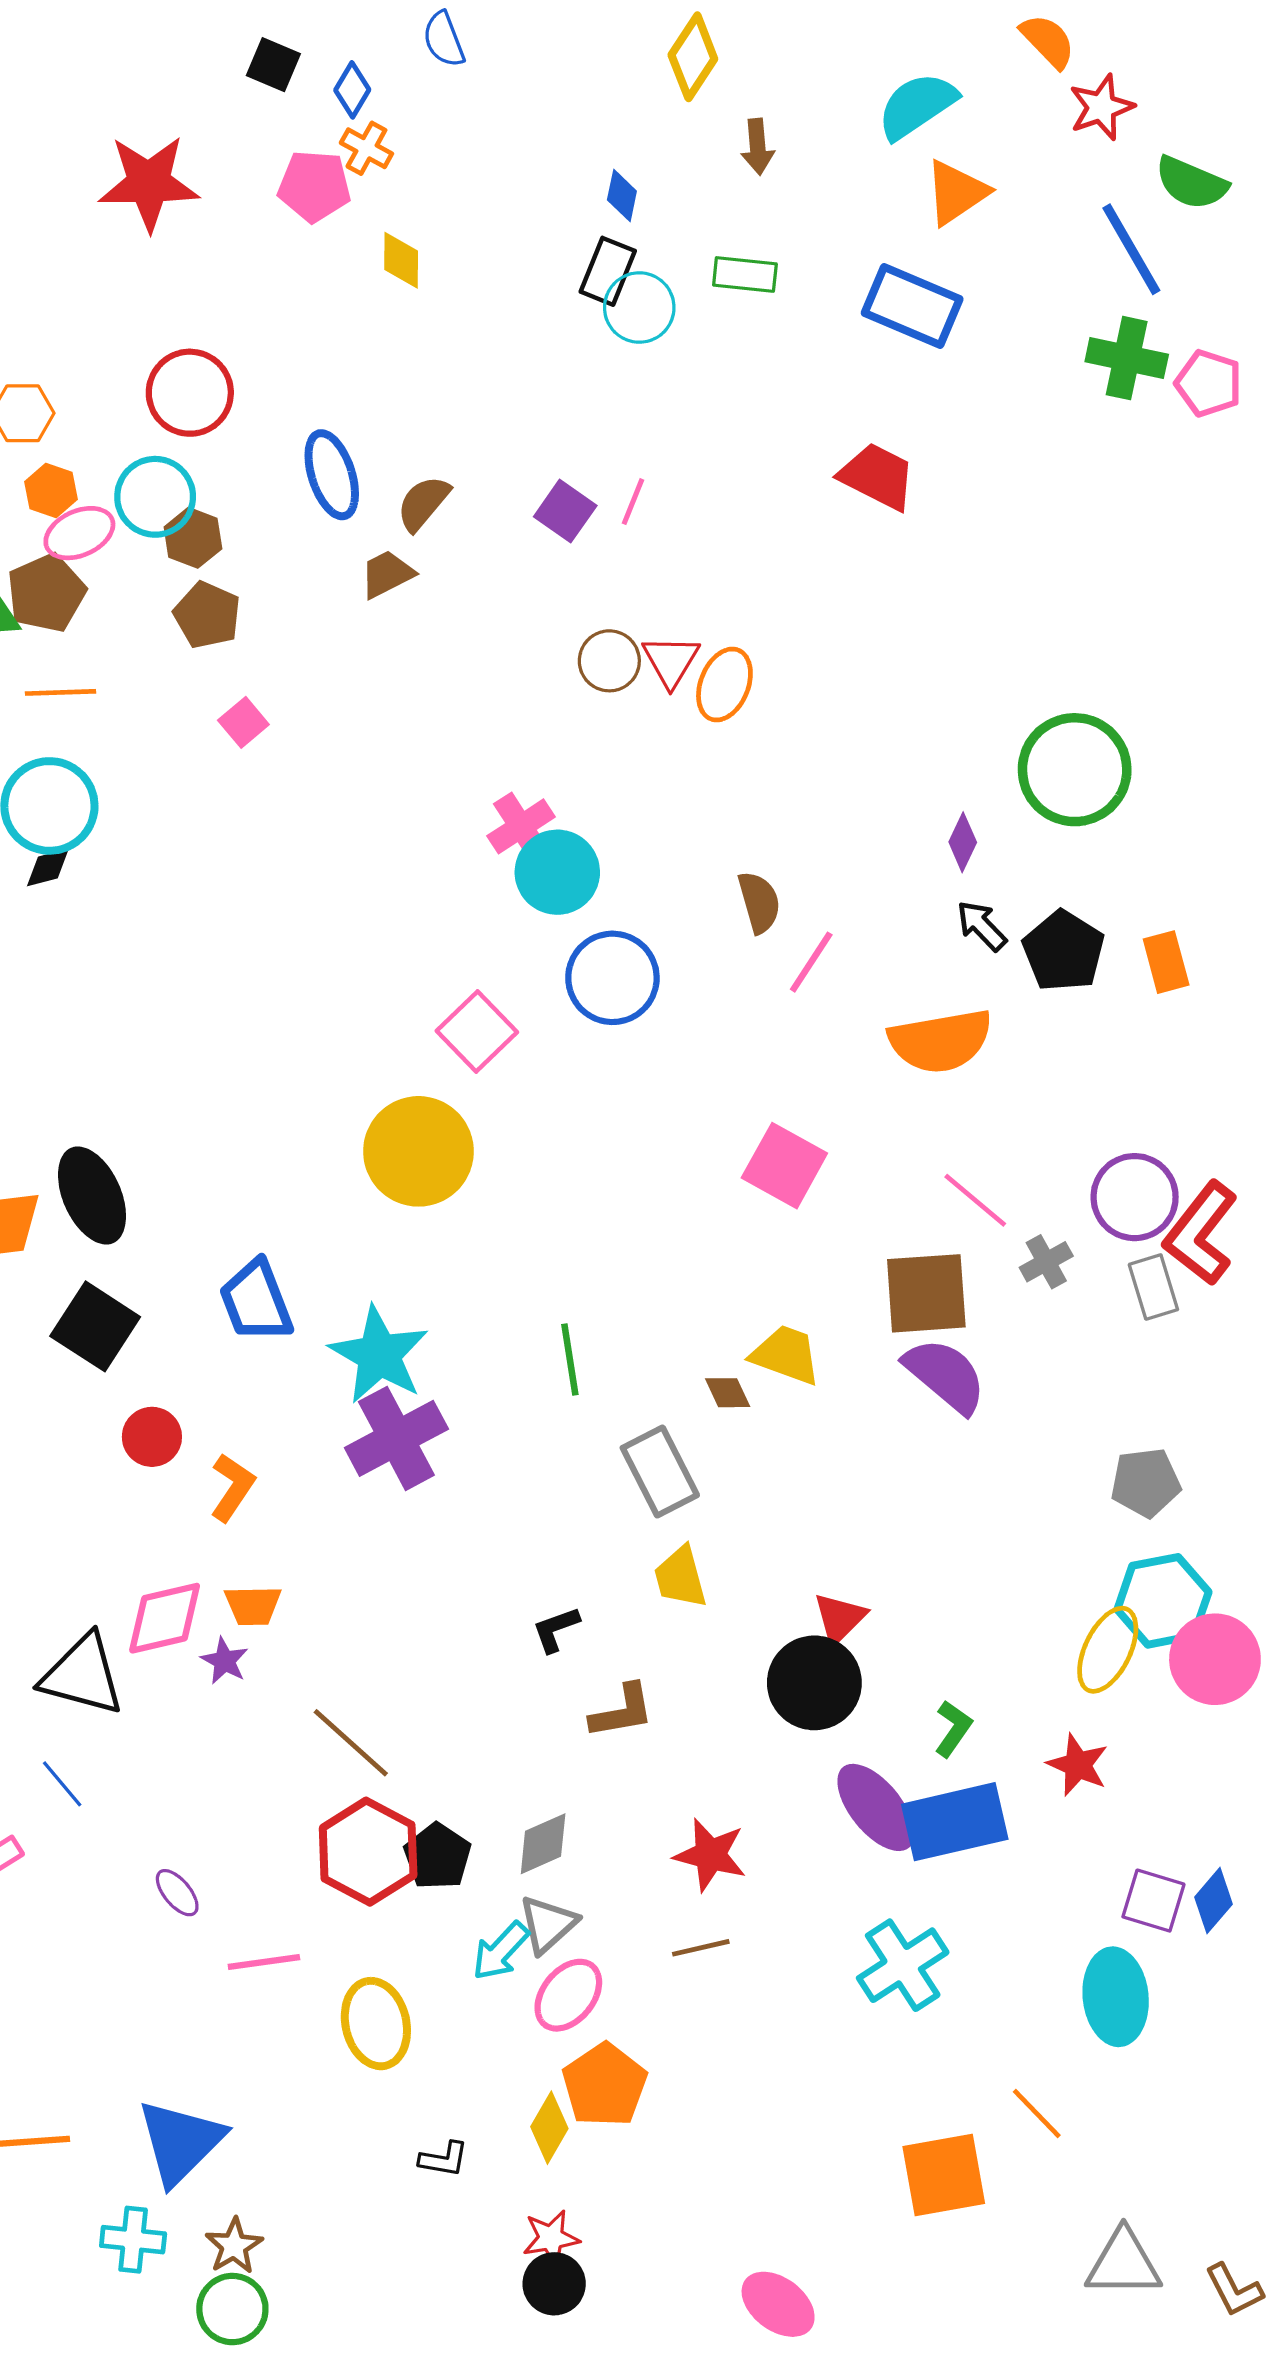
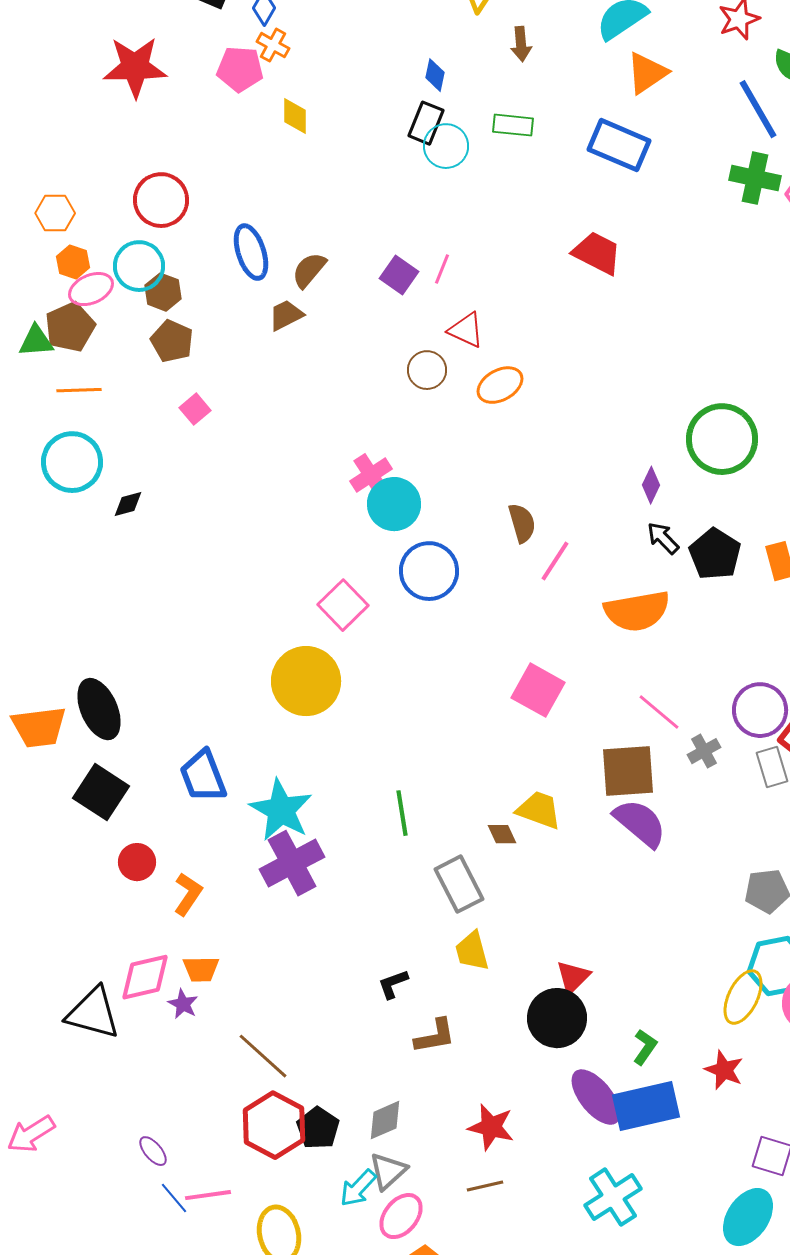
red triangle: (671, 661) -> (466, 330), moved, turned -36
orange ellipse: (724, 685) -> (500, 385), turned 39
black diamond: (48, 867) -> (128, 504), moved
blue line: (62, 1784) -> (174, 1198), moved
cyan ellipse: (1116, 1997) -> (748, 1217), turned 40

